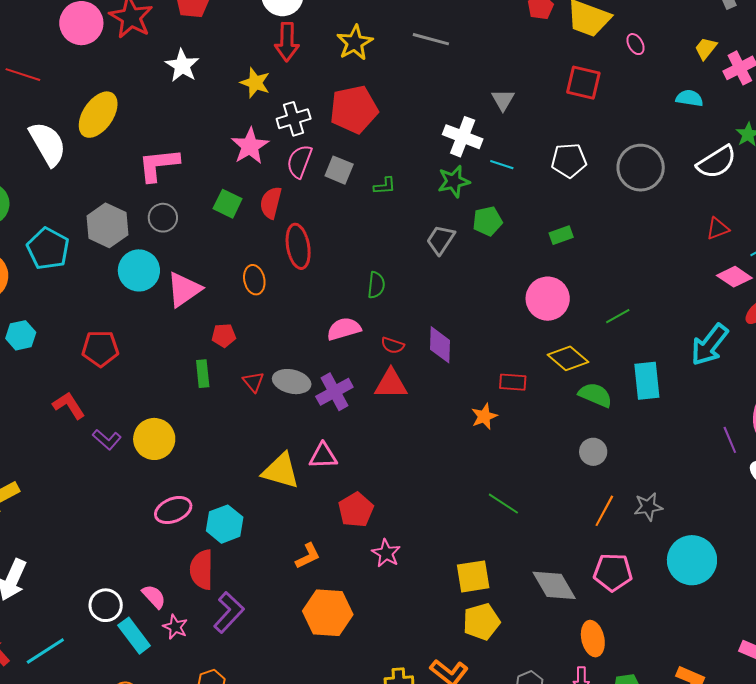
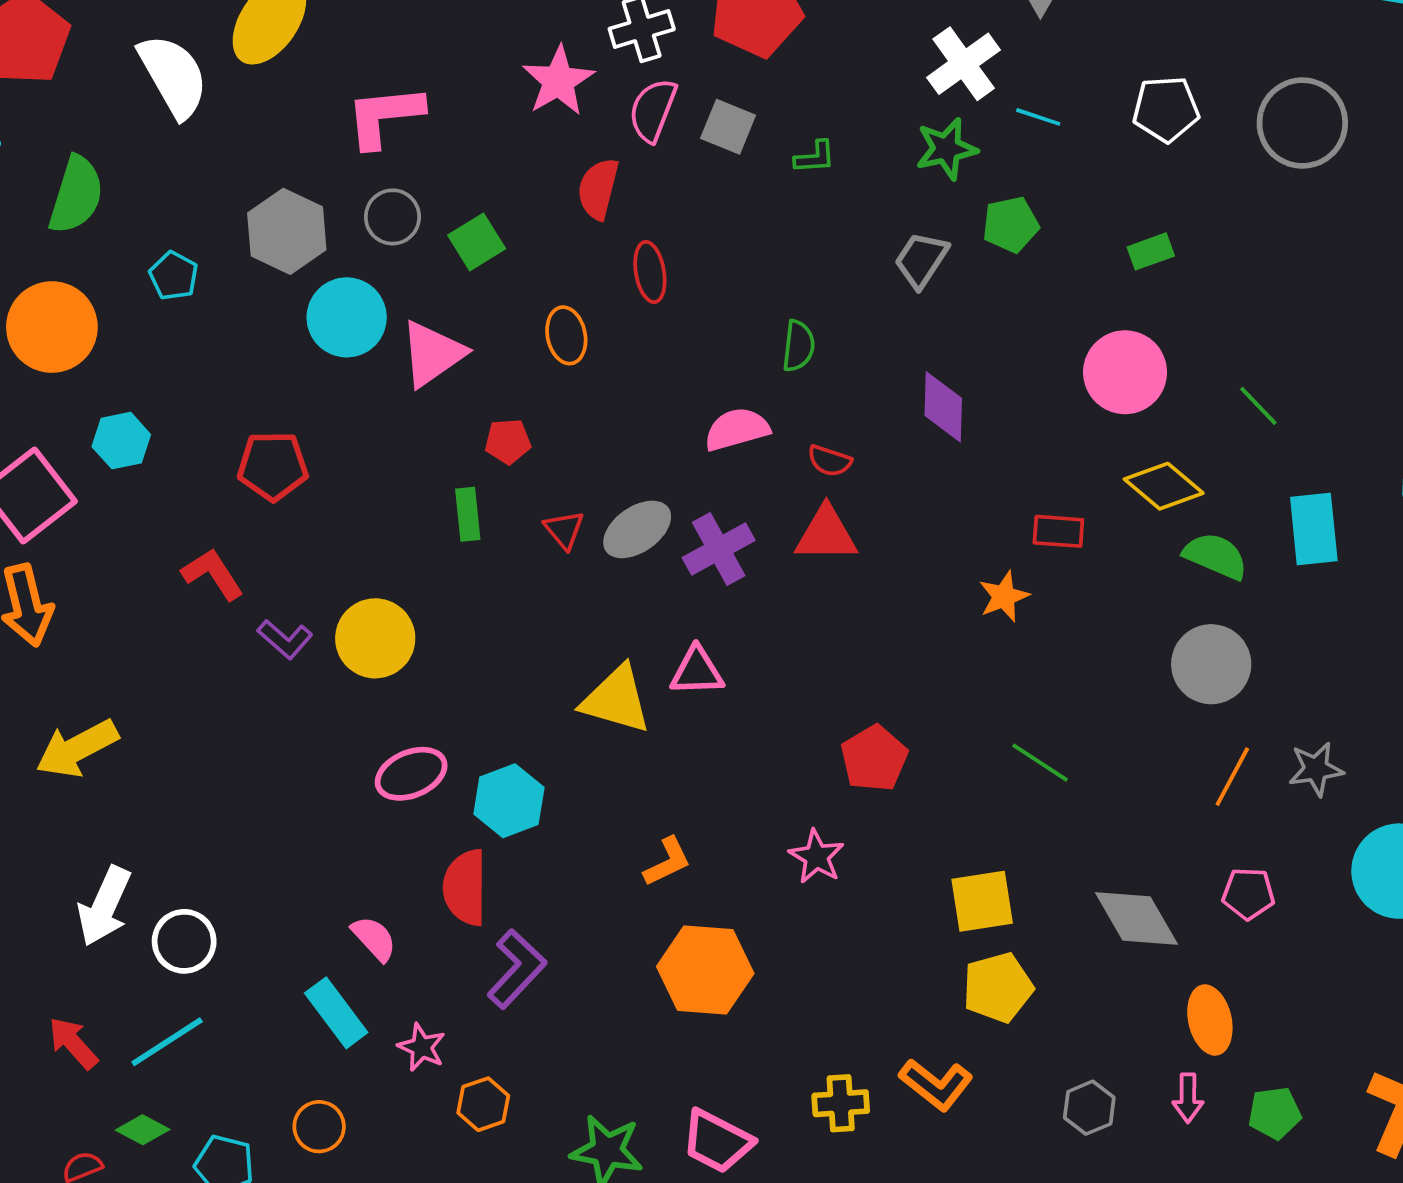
white cross: (463, 137) -> (964, 64), turned 33
green square: (228, 204) -> (477, 242), moved, turned 32
red ellipse: (298, 246) -> (650, 272), size x0.7
cyan pentagon: (48, 249) -> (174, 276), size x0.6
green line: (618, 316) -> (1258, 406), turned 75
purple diamond: (440, 345) -> (943, 407), moved
gray ellipse: (292, 382) -> (637, 529), turned -48
gray circle: (593, 452) -> (1211, 664), size x1.5
red pentagon: (356, 510) -> (874, 758), moved
pink pentagon: (613, 572) -> (1248, 894), size x0.7
white circle: (106, 605) -> (184, 941), moved
pink star: (175, 627) -> (422, 1047), moved

